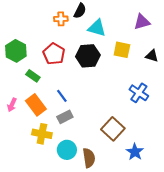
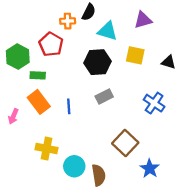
purple triangle: (142, 22) -> (143, 20), moved
red pentagon: (54, 54) -> (51, 44), moved
green rectangle: (33, 76) -> (38, 75), moved, turned -32
blue line: (62, 96) -> (69, 106), turned 32
orange rectangle: (36, 105) -> (39, 102), moved
gray rectangle: (65, 117) -> (104, 96), moved

